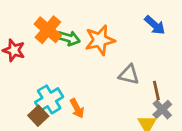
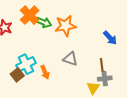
blue arrow: (155, 25) -> (110, 38), moved
gray triangle: (129, 75) -> (70, 59), moved
gray cross: (162, 109) -> (105, 79), turned 32

